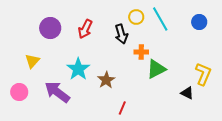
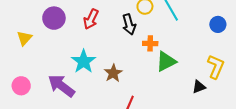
blue circle: (199, 22) -> (218, 24), moved
yellow triangle: (32, 61) -> (24, 38), moved
black triangle: (187, 93) -> (199, 87), turned -48

